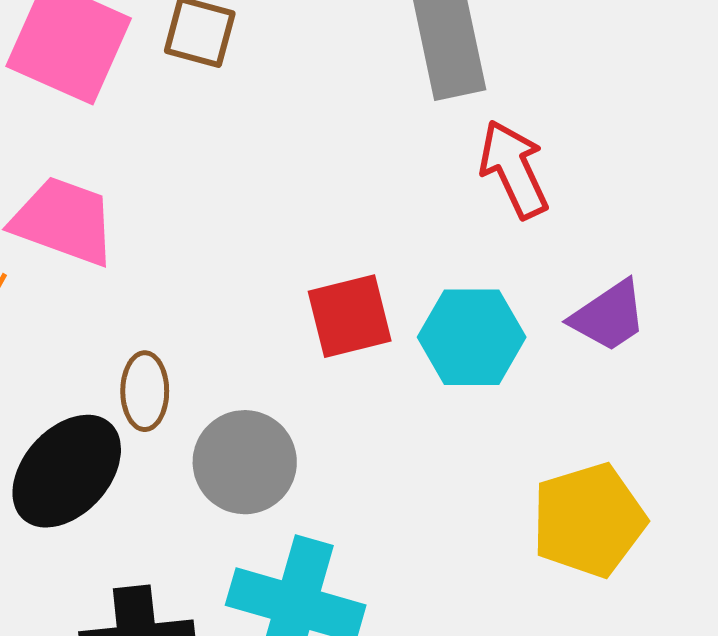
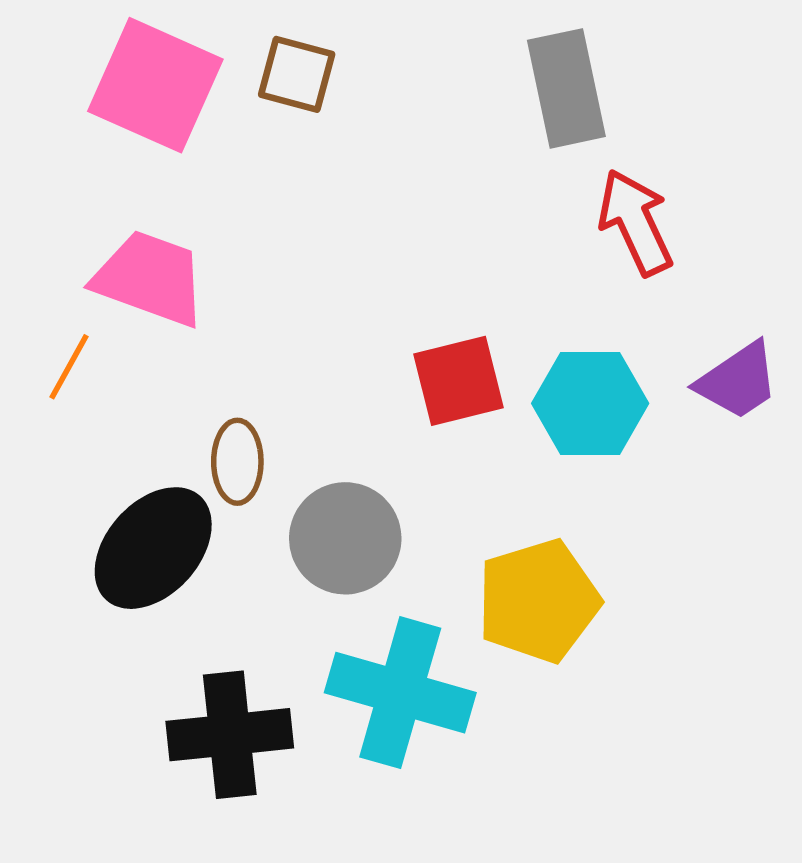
yellow pentagon: (589, 520) -> (538, 601), moved

